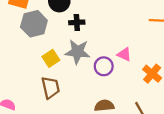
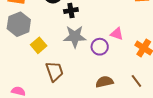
gray hexagon: (34, 24) -> (19, 24), moved
yellow square: (51, 58) -> (39, 45), moved

